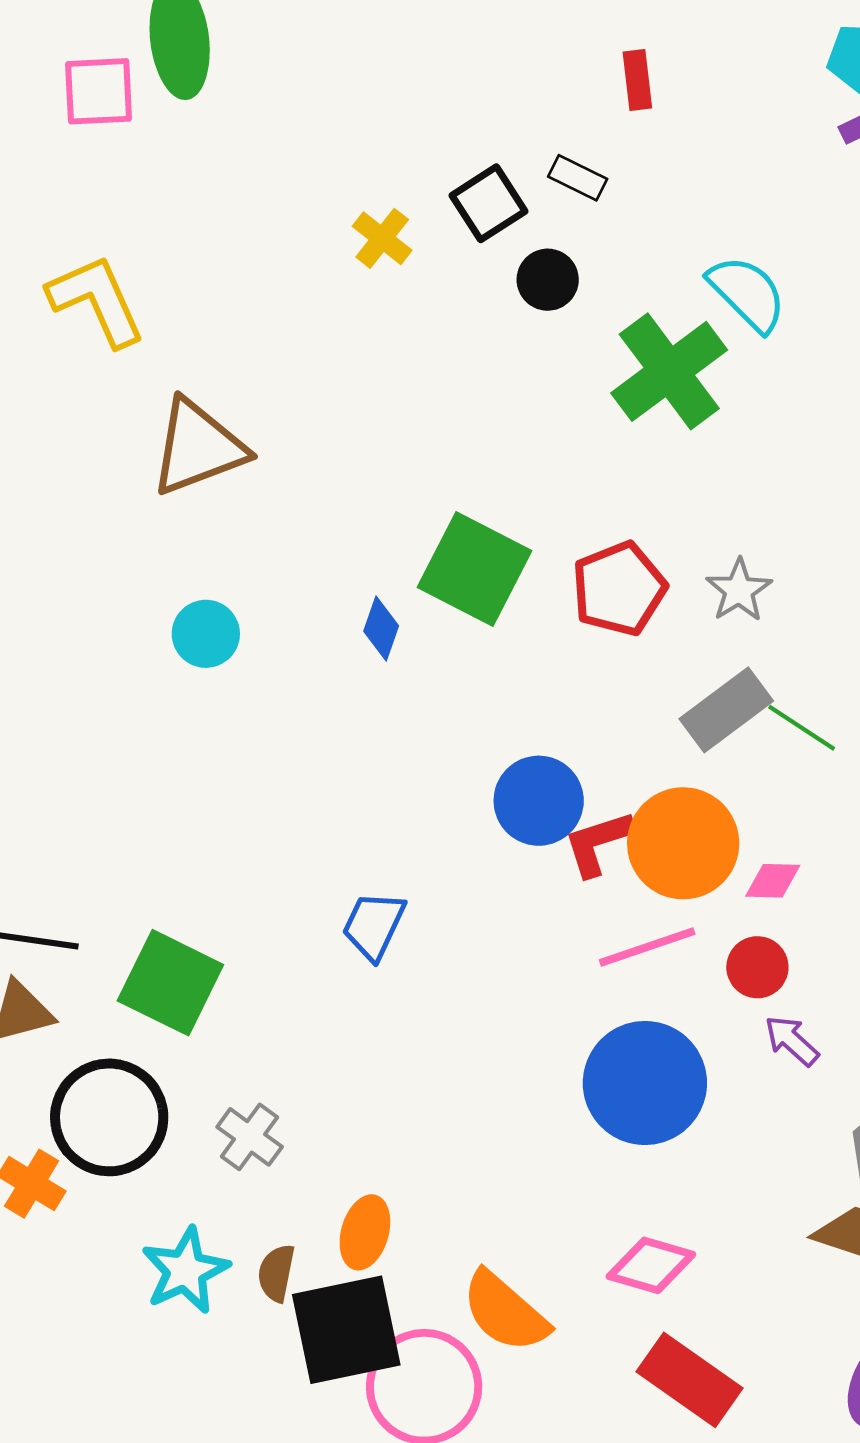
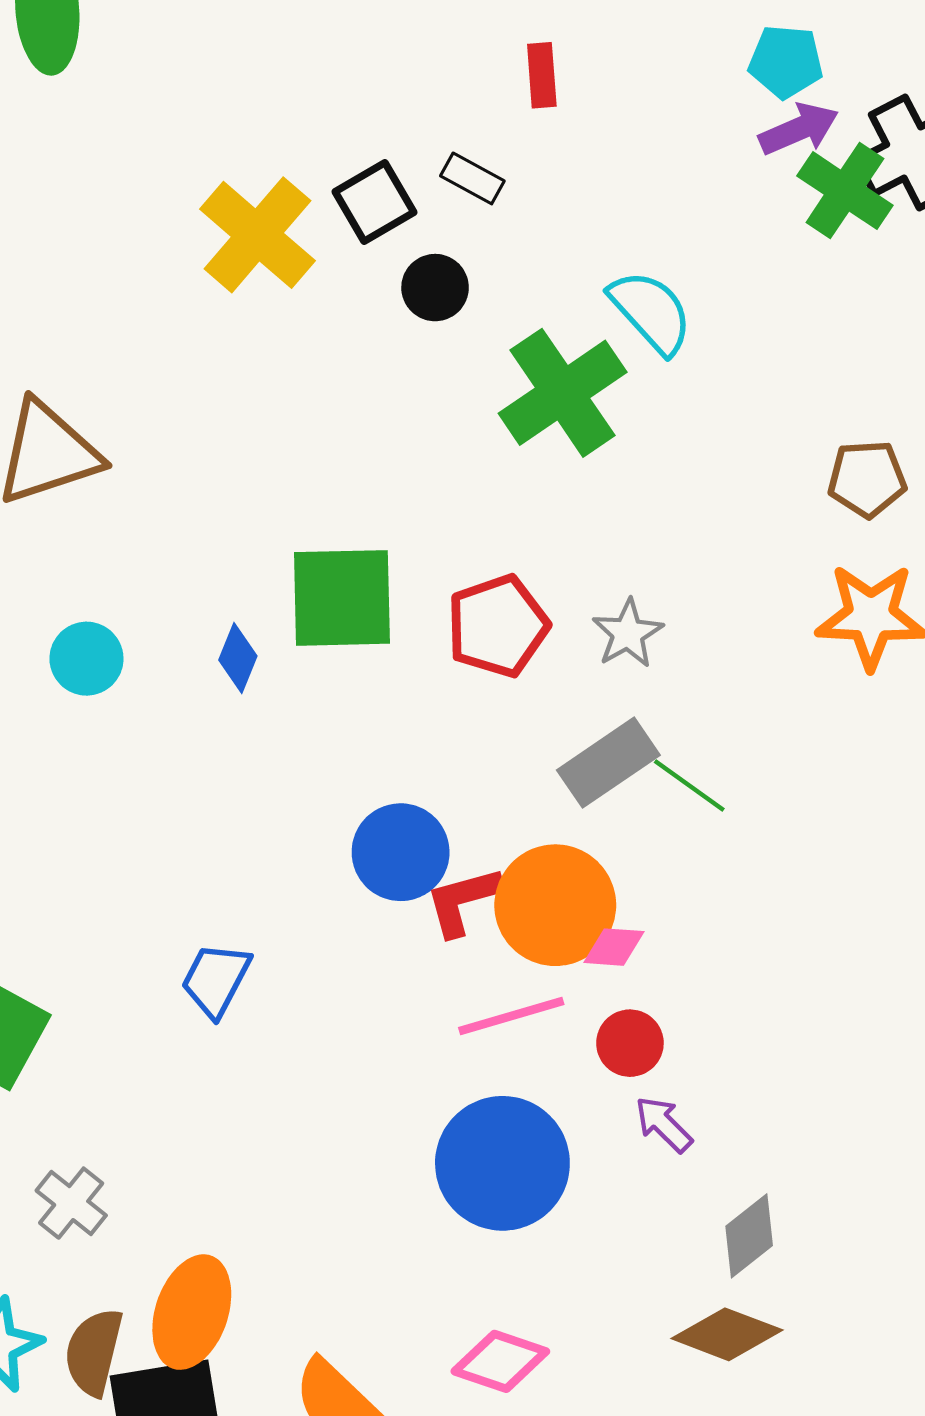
yellow cross: (382, 238) -> (257, 235), size x1.8
green square: (475, 569) -> (342, 598), turned -31
cyan circle: (206, 634) -> (86, 659), moved
pink diamond: (773, 881) -> (614, 947), moved
orange ellipse: (365, 1232) -> (192, 1312), size x1.4
brown semicircle: (276, 1273) -> (94, 1352), size x1.4

